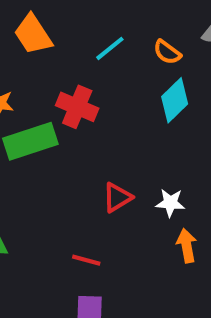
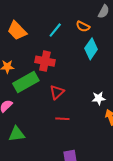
red triangle: (117, 197) -> (57, 92), moved
red line: (86, 260) -> (62, 119), moved

